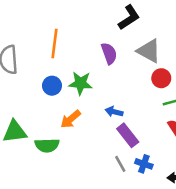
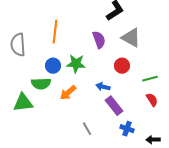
red circle: (161, 78) -> (122, 66), moved
green semicircle: (47, 145) -> (41, 84), moved
gray line: (120, 164) -> (87, 129), moved

